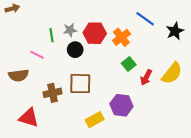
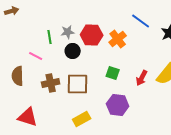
green square: (129, 64) -> (113, 73), moved, turned -32
brown semicircle: (19, 75) -> (18, 76), turned 96
brown cross: (52, 93) -> (51, 83), moved
yellow rectangle: (95, 120) -> (82, 119), moved

